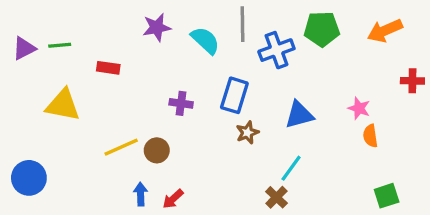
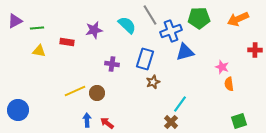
gray line: (243, 24) -> (150, 15), turned -30
purple star: (157, 27) -> (94, 30), moved
purple triangle: (24, 48) -> (15, 21), moved
yellow triangle: (63, 105) -> (39, 51), moved, size x0.6
blue triangle: (299, 115) -> (185, 52), moved
red arrow: (173, 199) -> (107, 123), turned 80

